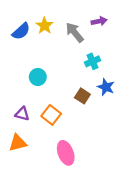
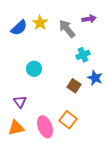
purple triangle: (22, 114) -> (20, 102), turned 40
orange square: (51, 115) -> (68, 120), moved
pink ellipse: (66, 153) -> (45, 127), moved

